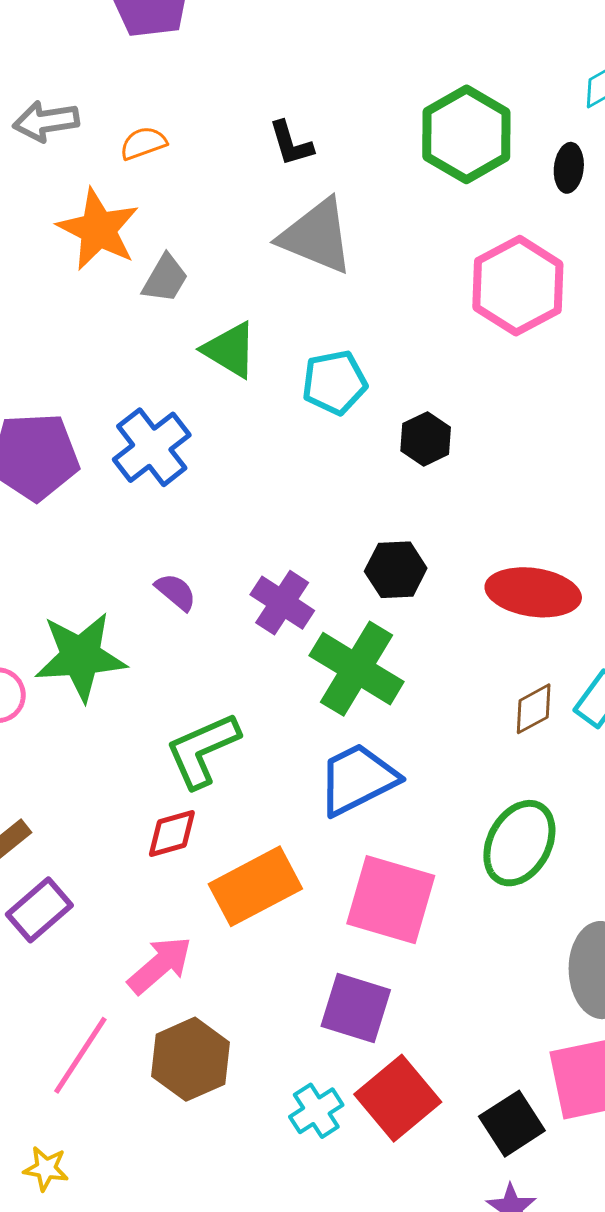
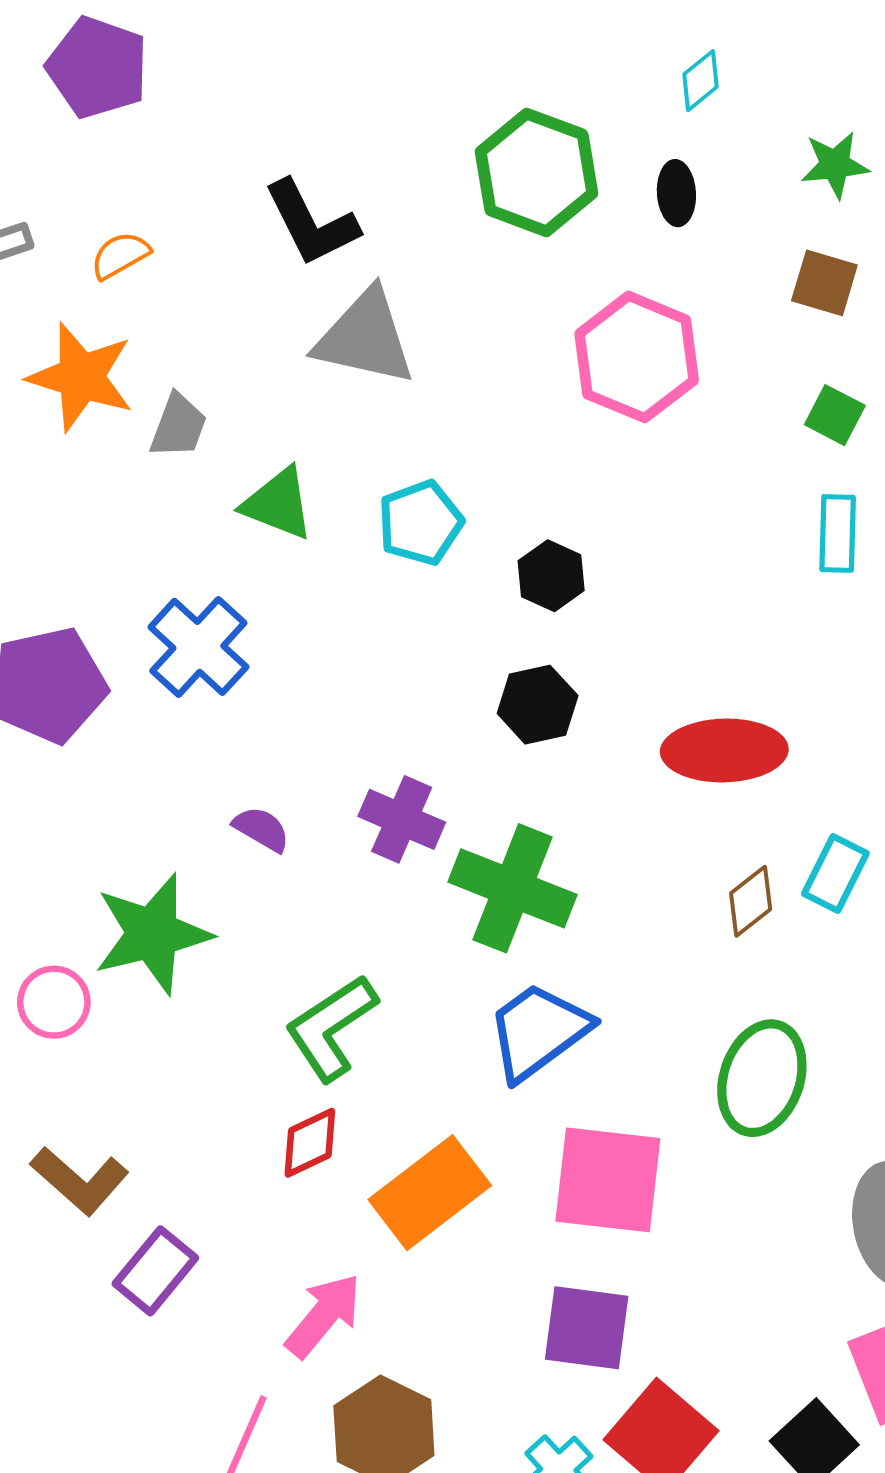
black L-shape: (291, 144) -> (311, 223), size x1.5
black hexagon: (396, 570) -> (538, 705), moved

